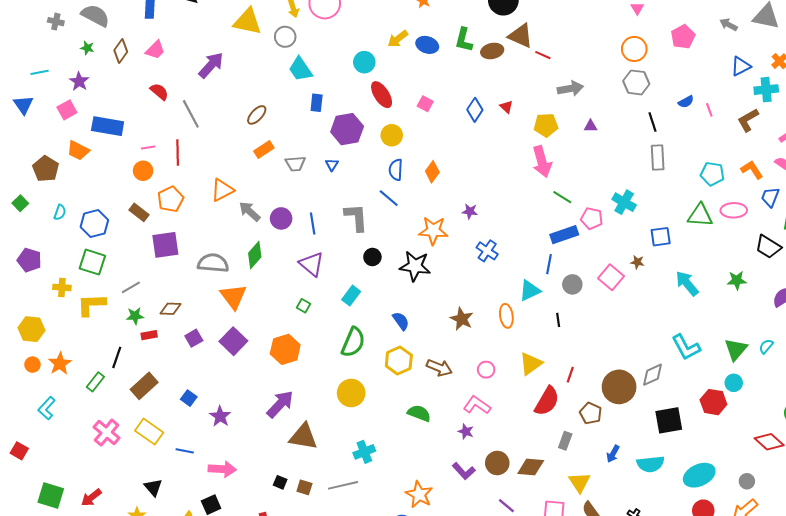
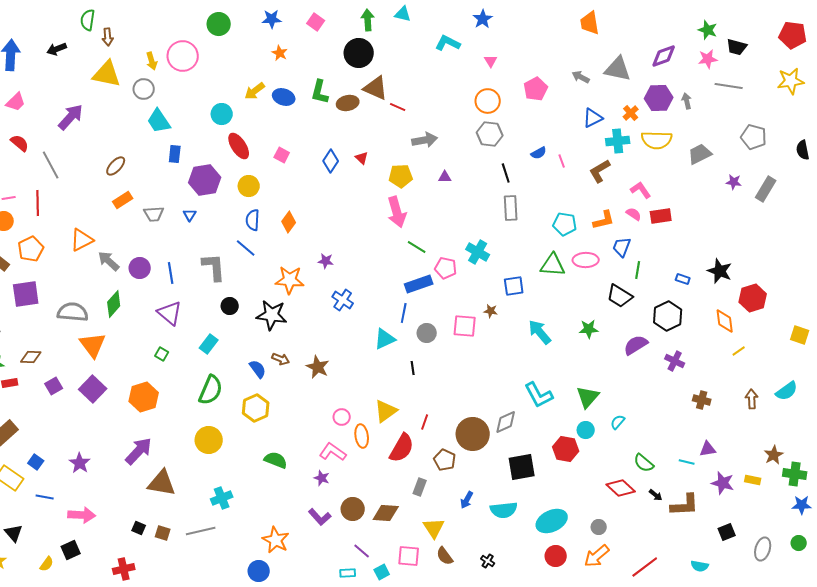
orange L-shape: (752, 170) -> (604, 220), turned 110
pink square: (611, 277) -> (465, 326), turned -35
orange ellipse: (506, 316) -> (362, 436), moved
cyan semicircle: (766, 346) -> (618, 422), moved
brown arrow: (439, 368) -> (281, 359), moved, size x0.7
blue square: (189, 398) -> (36, 462), moved

